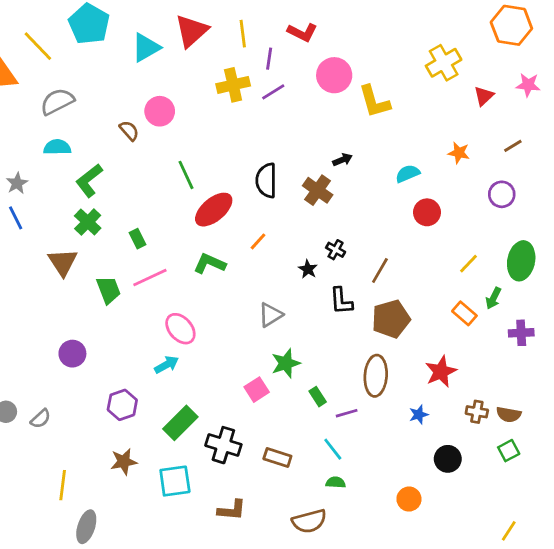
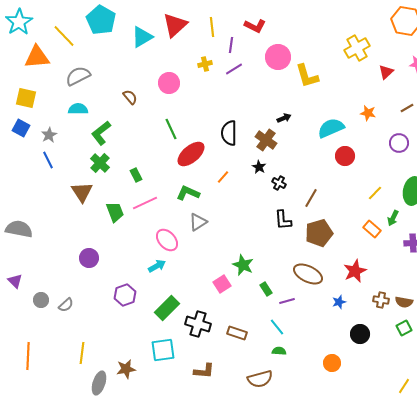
yellow cross: (233, 85) -> (205, 64), size x0.6
pink circle: (160, 111) -> (169, 83), moved
cyan semicircle: (408, 174) -> (331, 128), size x1.5
black star: (308, 269) -> (259, 167), moved
gray triangle: (270, 315) -> (198, 222), moved
green star: (286, 363) -> (243, 265), turned -30
brown ellipse: (376, 376) -> (308, 274), turned -68
brown star: (124, 462) -> (126, 369), moved

